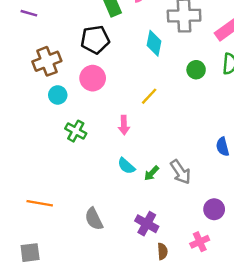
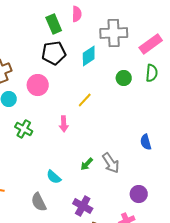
black pentagon: (95, 40) -> (54, 53), moved
cyan diamond: (154, 43) -> (89, 56), turned 45
cyan semicircle: (126, 166) -> (54, 177), moved

